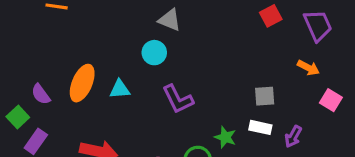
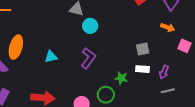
cyan circle: (154, 53) -> (90, 26), moved
orange ellipse: (82, 83) -> (16, 47), moved
purple L-shape: (178, 99) -> (88, 58), turned -110

